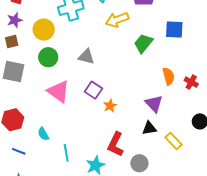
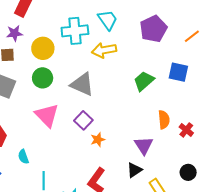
yellow arrow: (117, 20) -> (104, 50), moved
gray triangle: (86, 57) -> (82, 84), size x1.4
black triangle: (149, 128) -> (134, 170), turned -35

